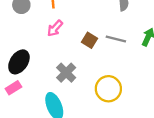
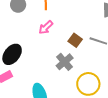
gray cross: (66, 73) -> (65, 62), moved

